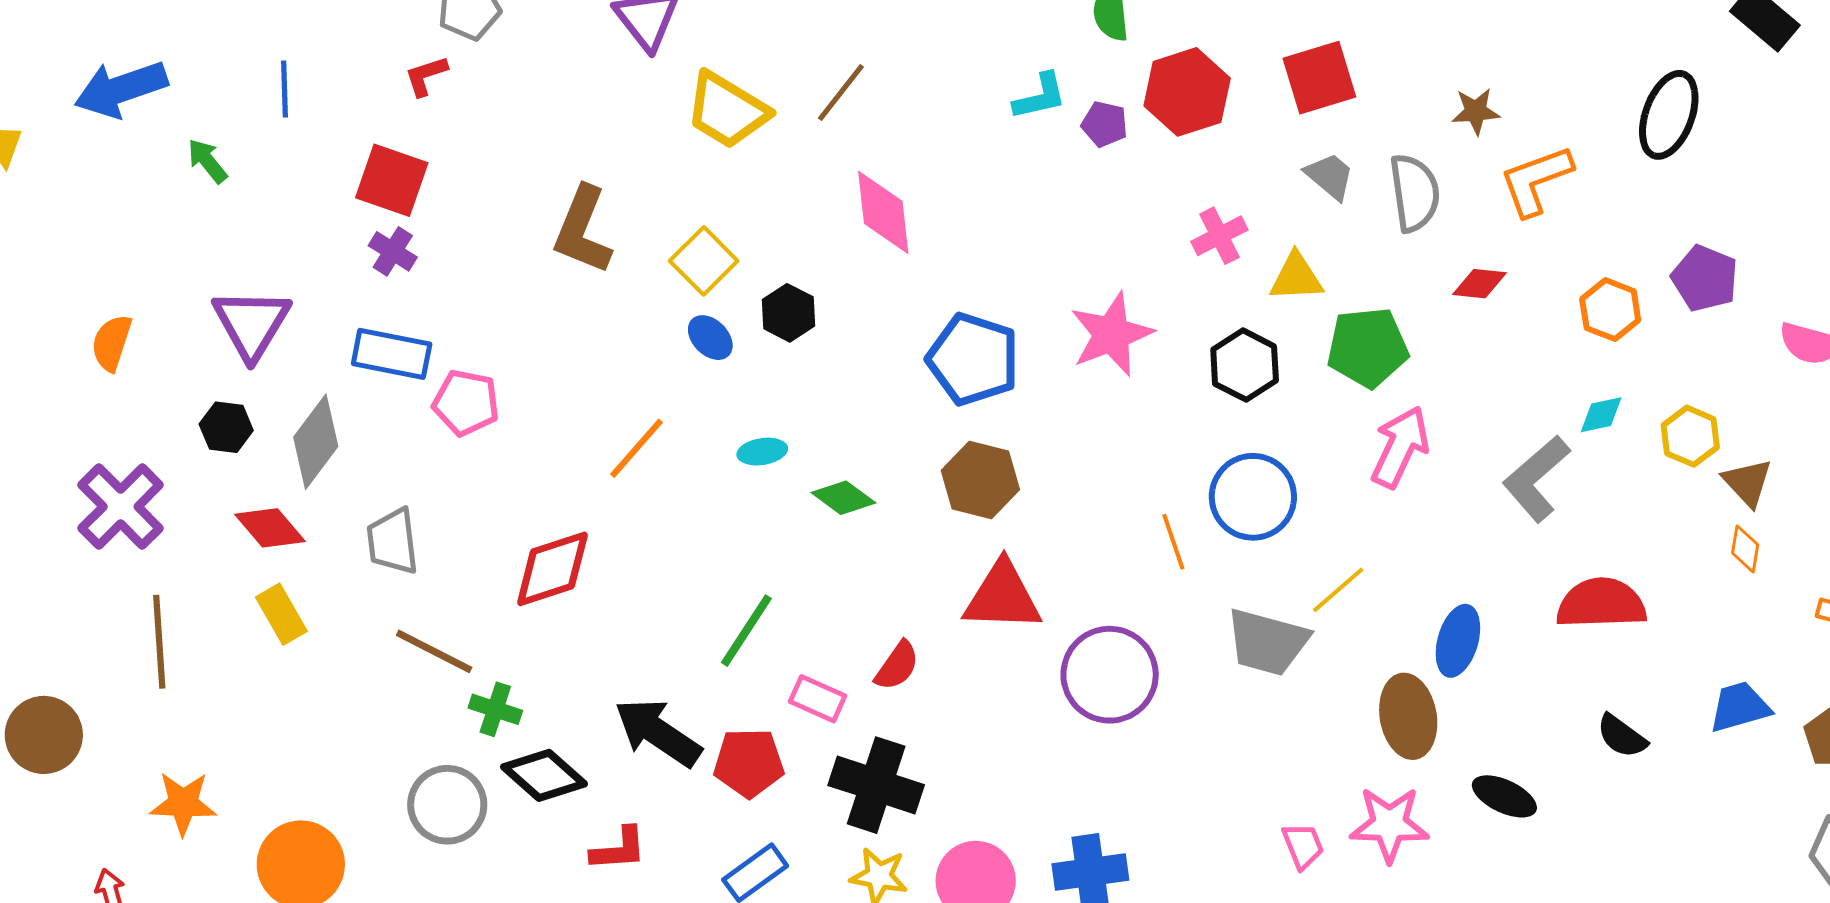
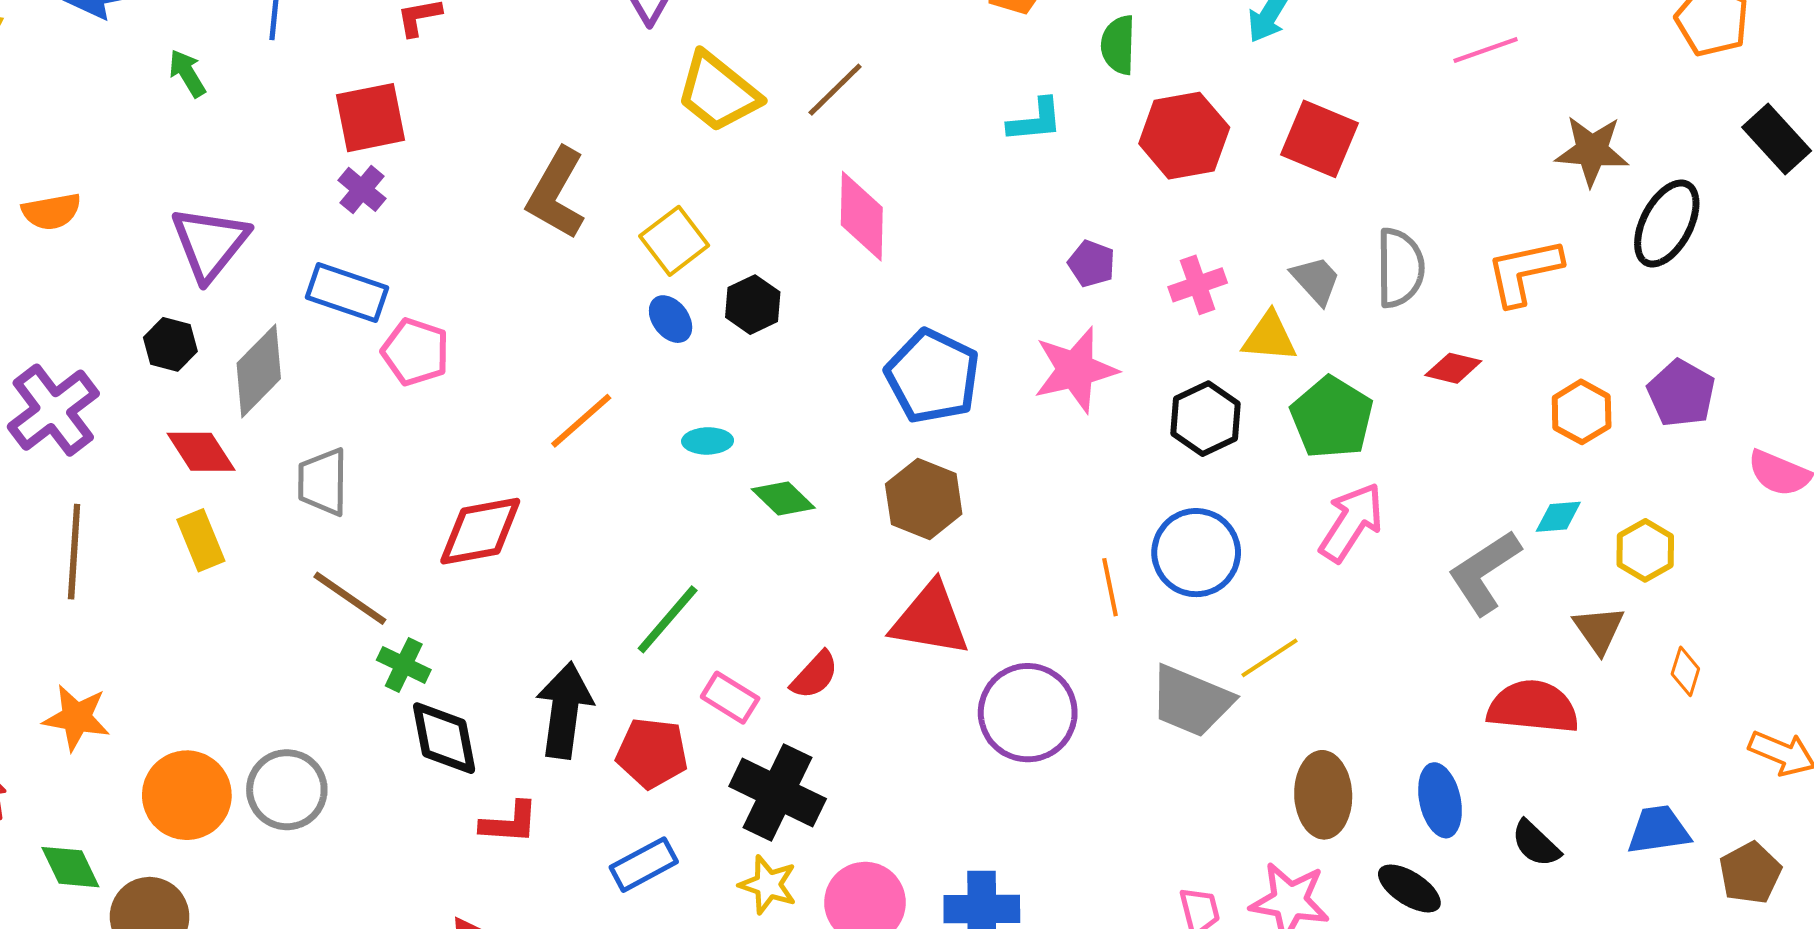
red square: (1319, 78) -> (1319, 139), turned 32
brown star: (1476, 111) -> (1592, 151), moved, size x1.5
purple pentagon: (1105, 124) -> (1092, 264), moved
gray trapezoid: (1330, 176) -> (1316, 280), moved
red square: (392, 180) -> (370, 118), turned -38
orange semicircle: (112, 343) -> (51, 211), moved, turned -126
green pentagon: (1368, 347) -> (1332, 417), turned 30
brown triangle: (1747, 482) -> (1599, 630), moved
blue ellipse: (1458, 641) -> (1440, 800), moved, turned -36
black arrow: (658, 732) -> (565, 710), turned 56
black diamond: (544, 775) -> (444, 738), turned 30
gray circle: (447, 805) -> (287, 790), moved

